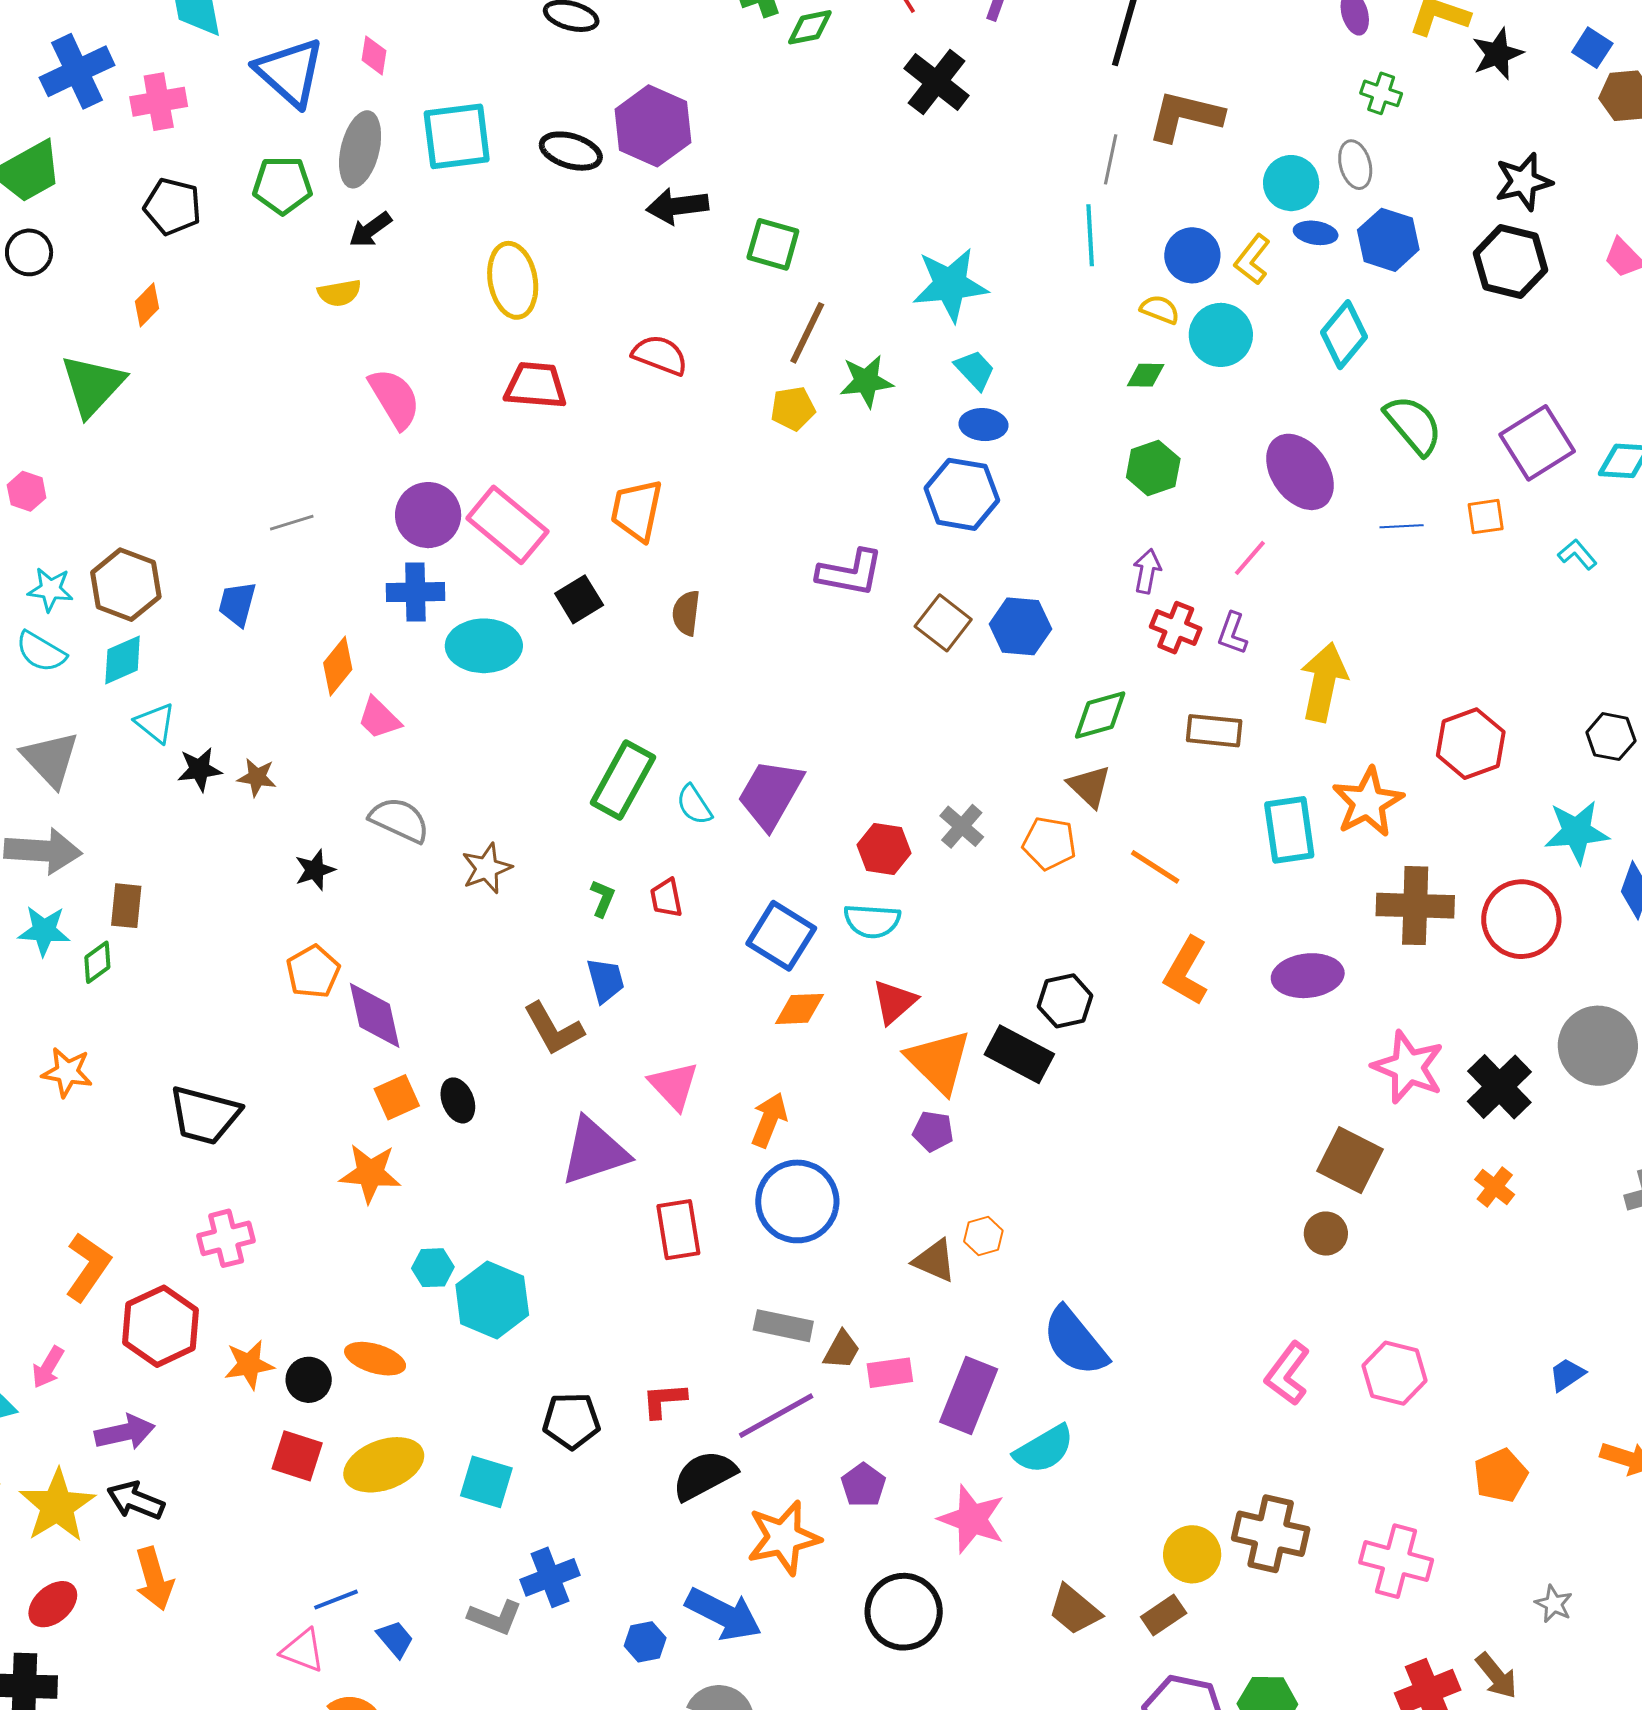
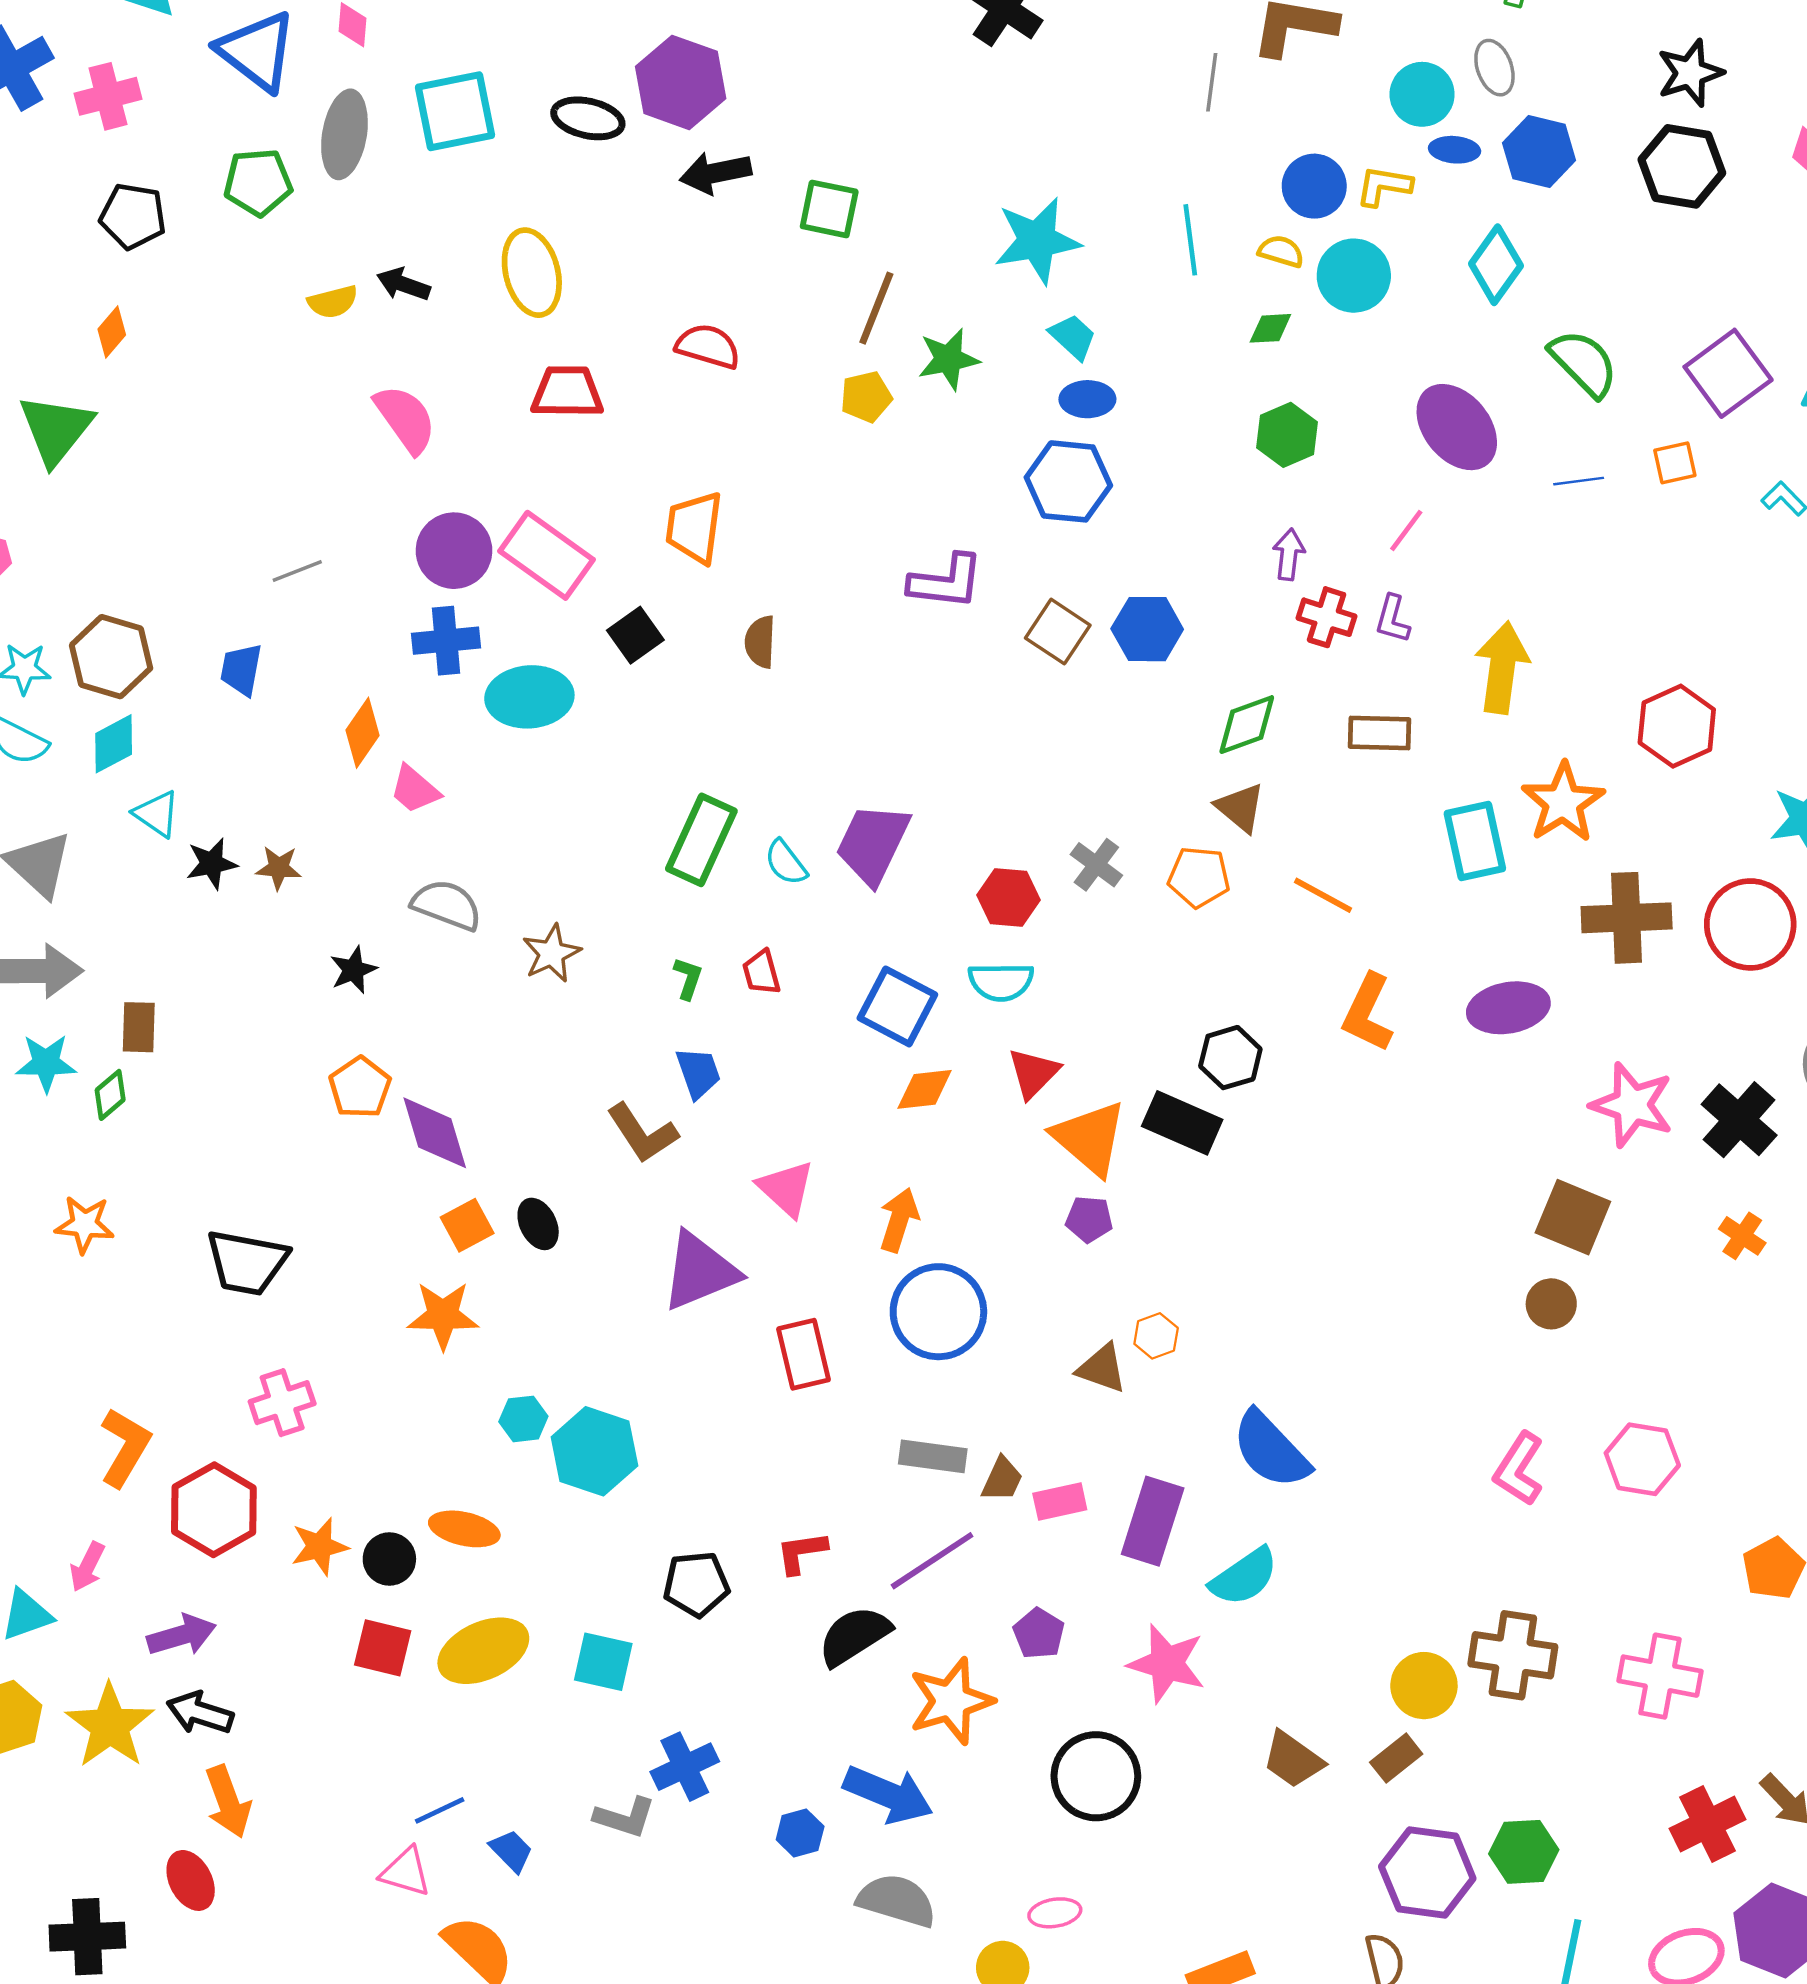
black arrow: (370, 230) -> (403, 284), moved, turned 60
cyan line: (1090, 235) -> (1190, 240), moved
yellow L-shape: (1252, 260) -> (1384, 186), turned 66
red ellipse: (53, 1604) -> (191, 1880), moved, turned -72

